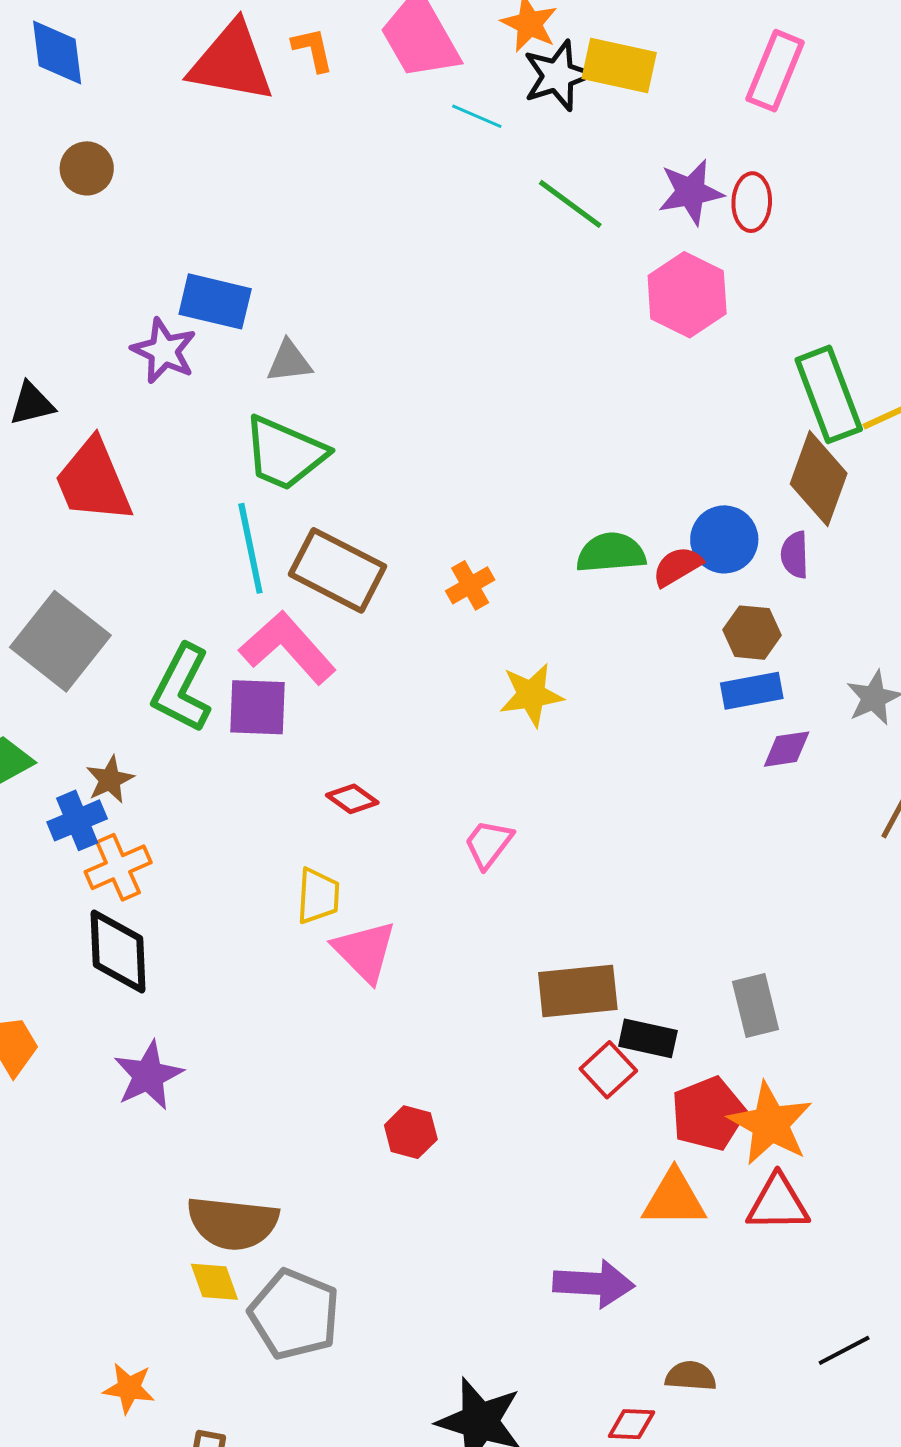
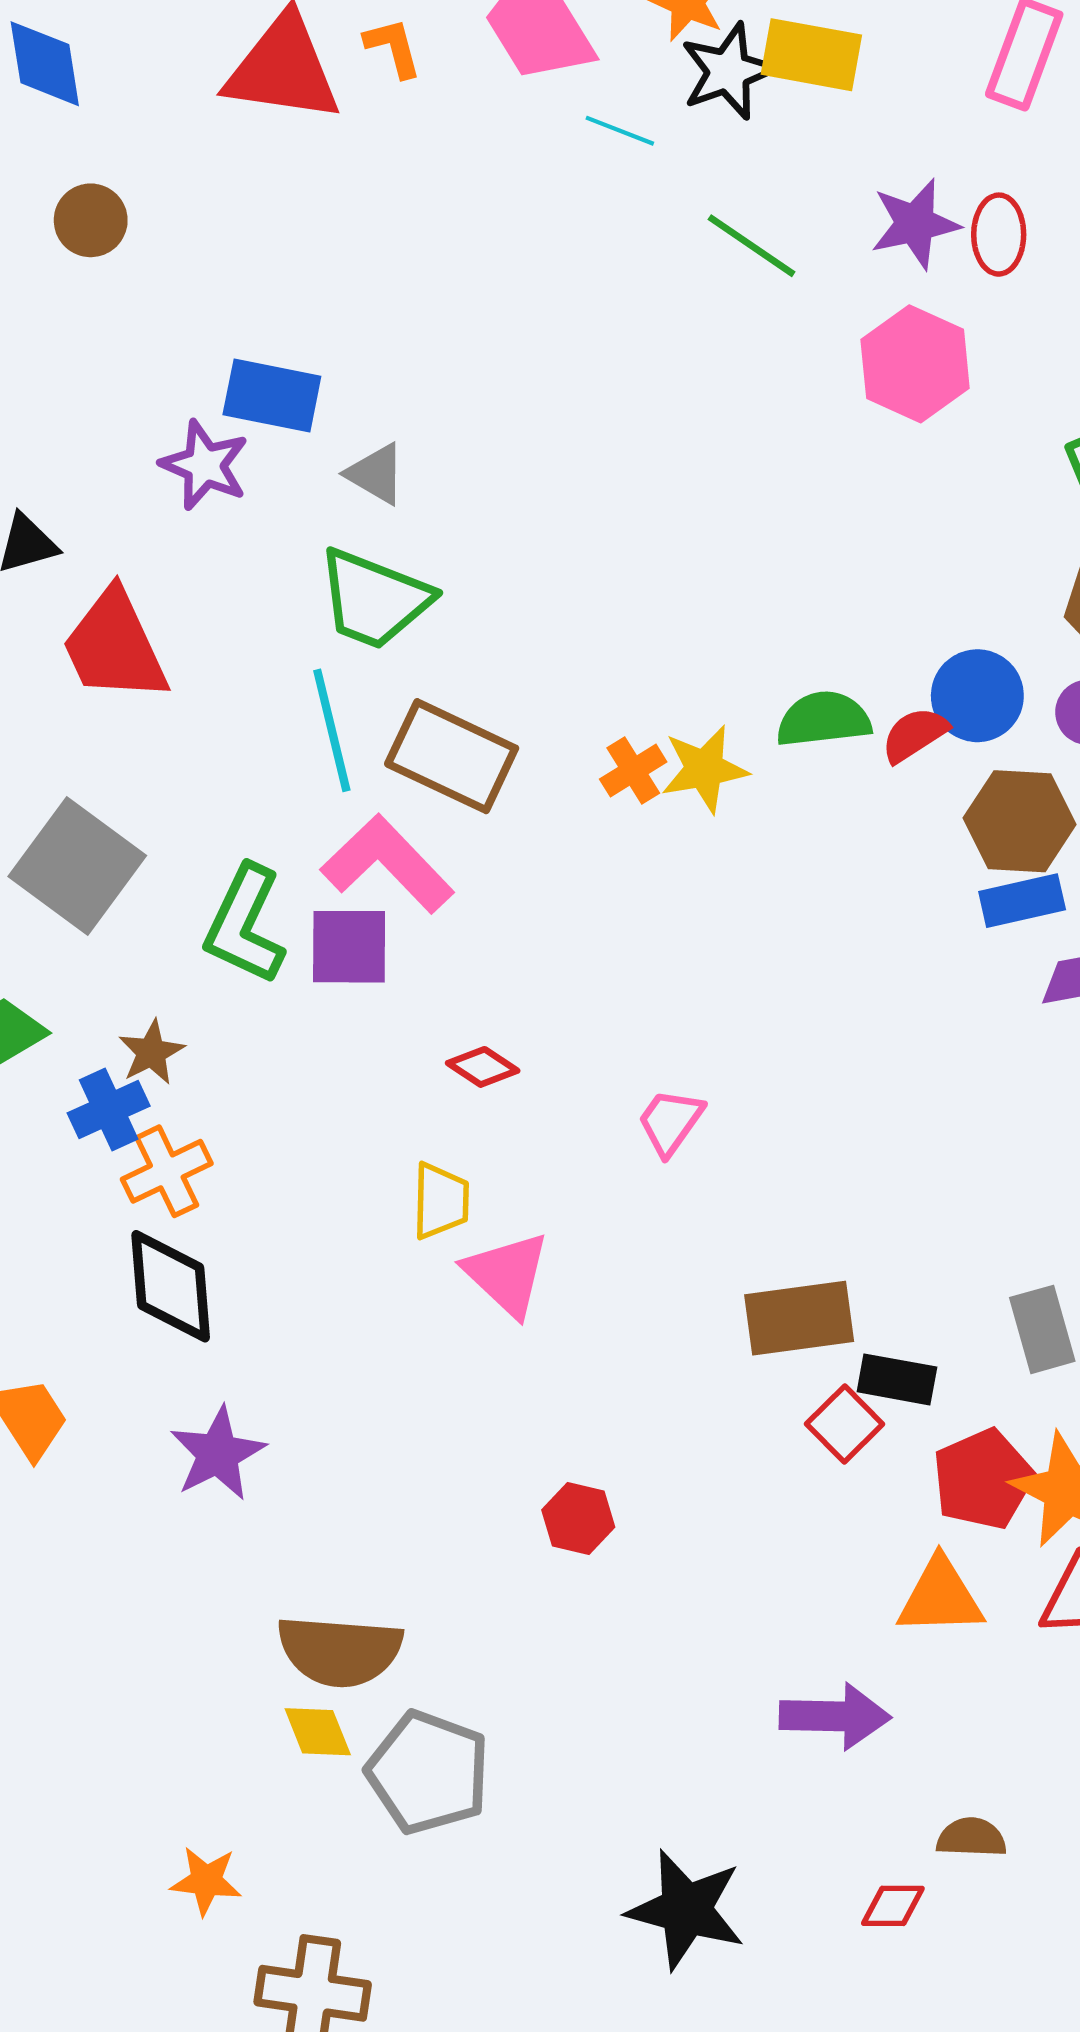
gray triangle: (289, 362) -> (376, 474), turned 39
brown hexagon: (752, 633) -> (1020, 821), size x1.4
yellow star: (531, 695) -> (704, 769), moved

